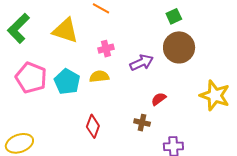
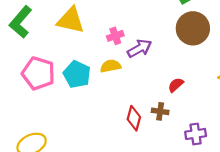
purple arrow: (142, 63) -> (140, 48), moved
red diamond: (93, 126) -> (134, 118), moved

